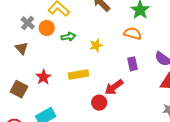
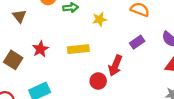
purple rectangle: (132, 64) -> (137, 42), turned 64
red arrow: (114, 87) -> (115, 66), turned -36

